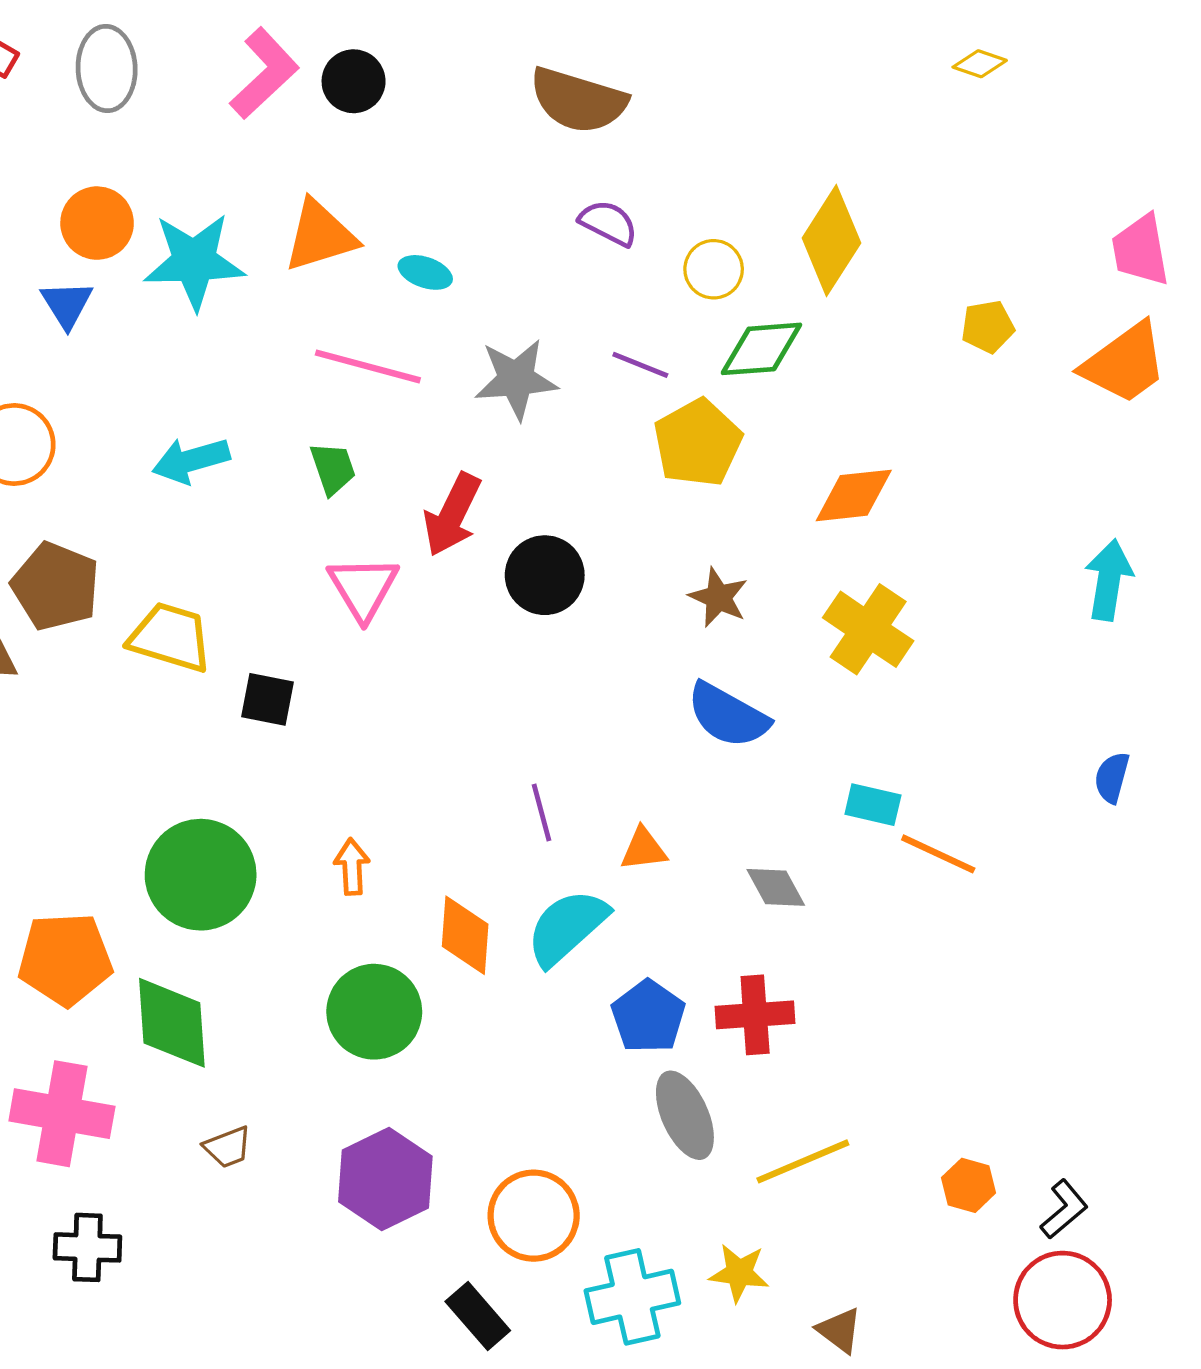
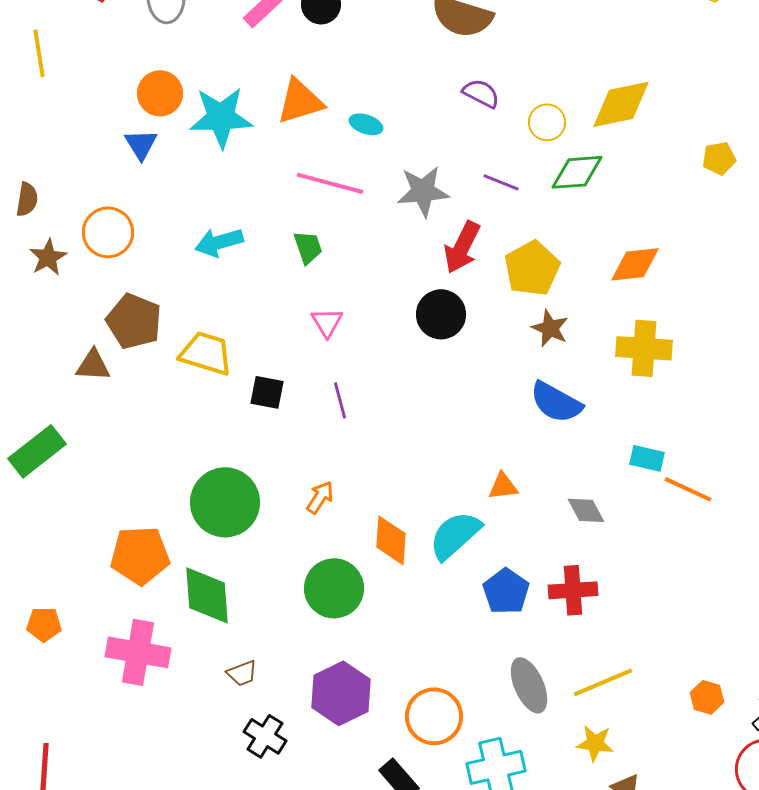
yellow diamond: (831, 241) -> (621, 104), turned 46
yellow pentagon: (698, 443) -> (532, 268), moved
red arrow: (452, 515) -> (462, 247), moved
pink triangle: (363, 588) -> (327, 322), size x0.7
yellow cross: (868, 629) -> (644, 348), turned -30
purple line: (542, 813) -> (340, 400), moved
orange arrow: (352, 867) -> (320, 497), turned 36
gray ellipse: (685, 1115) -> (529, 685), moved
black cross: (87, 1247) -> (265, 736), moved, turned 30
yellow star: (739, 1273) -> (595, 743), moved

